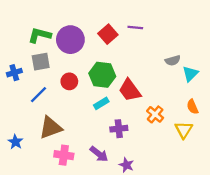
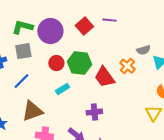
red circle: (69, 81) -> (56, 63), moved
cyan rectangle: (101, 103) -> (62, 89), moved
orange cross: (155, 114) -> (127, 66), moved

